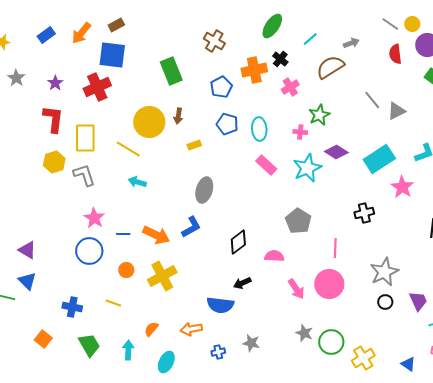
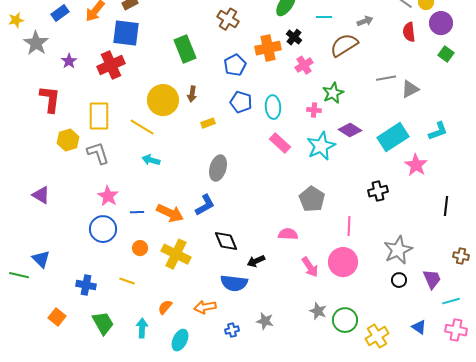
cyan line: (310, 39) -> (324, 17), turned 42
gray star: (16, 78) -> (36, 43), moved, size x1.4
gray line: (372, 100) -> (386, 78), turned -60
red L-shape: (53, 119) -> (50, 99), moved
black diamond: (238, 242) -> (226, 241), moved, turned -75
purple triangle: (27, 250) -> (41, 195), moved
yellow cross: (162, 276) -> (176, 254), turned -36
blue triangle: (408, 364) -> (419, 327), moved

